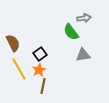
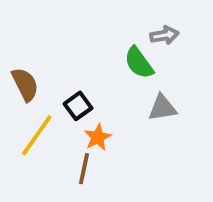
yellow line: (19, 69) -> (37, 135), turned 65
orange star: (39, 70) -> (98, 137), moved

